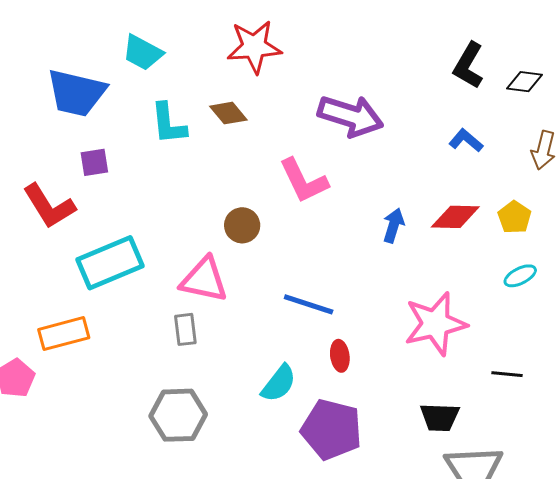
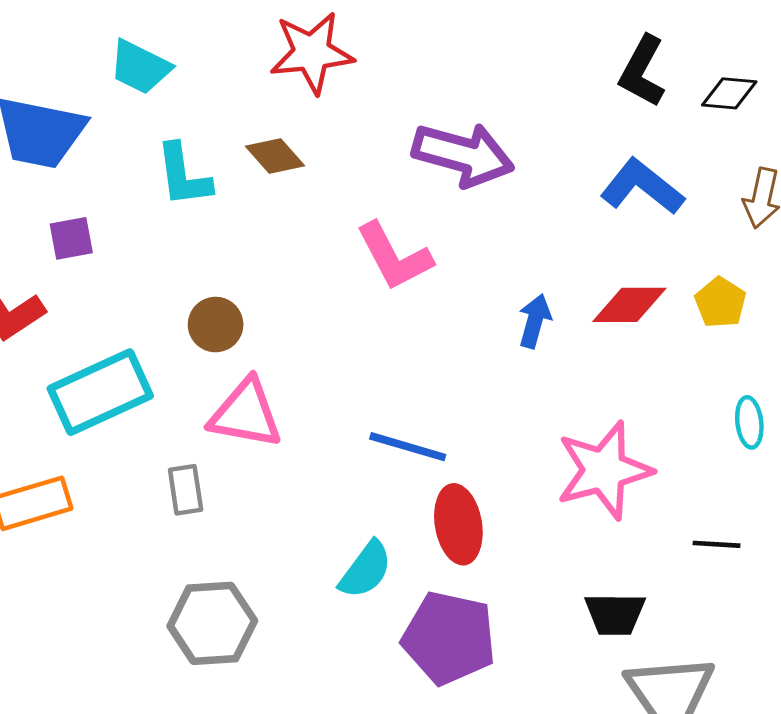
blue L-shape: (466, 140) -> (642, 187), size x1.6
brown circle: (242, 225) -> (216, 325), moved
cyan ellipse: (520, 276) -> (749, 422), moved, turned -68
gray rectangle: (185, 329) -> (186, 490), moved
red ellipse: (340, 356) -> (458, 524), size x1.6

